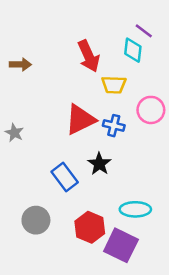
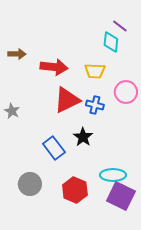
red arrow: (89, 56) -> (54, 67), moved, turned -60
purple square: (121, 245) -> (121, 196), moved

